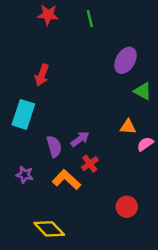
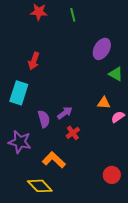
purple star: (25, 175) -> (20, 142), size x1.6
orange L-shape: (66, 180) -> (54, 160), moved
red circle: (127, 207) -> (112, 175), moved

